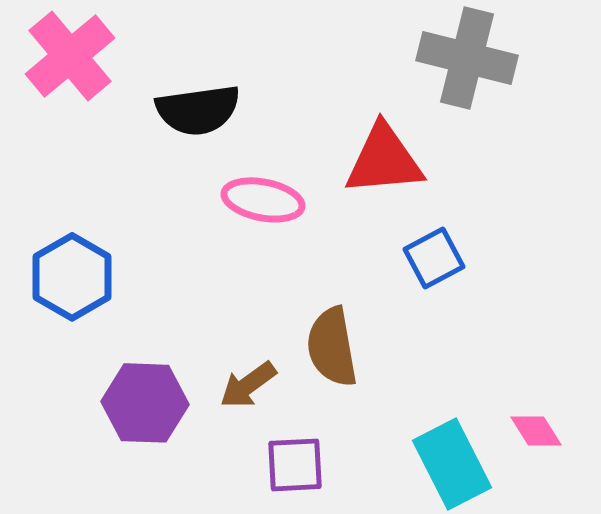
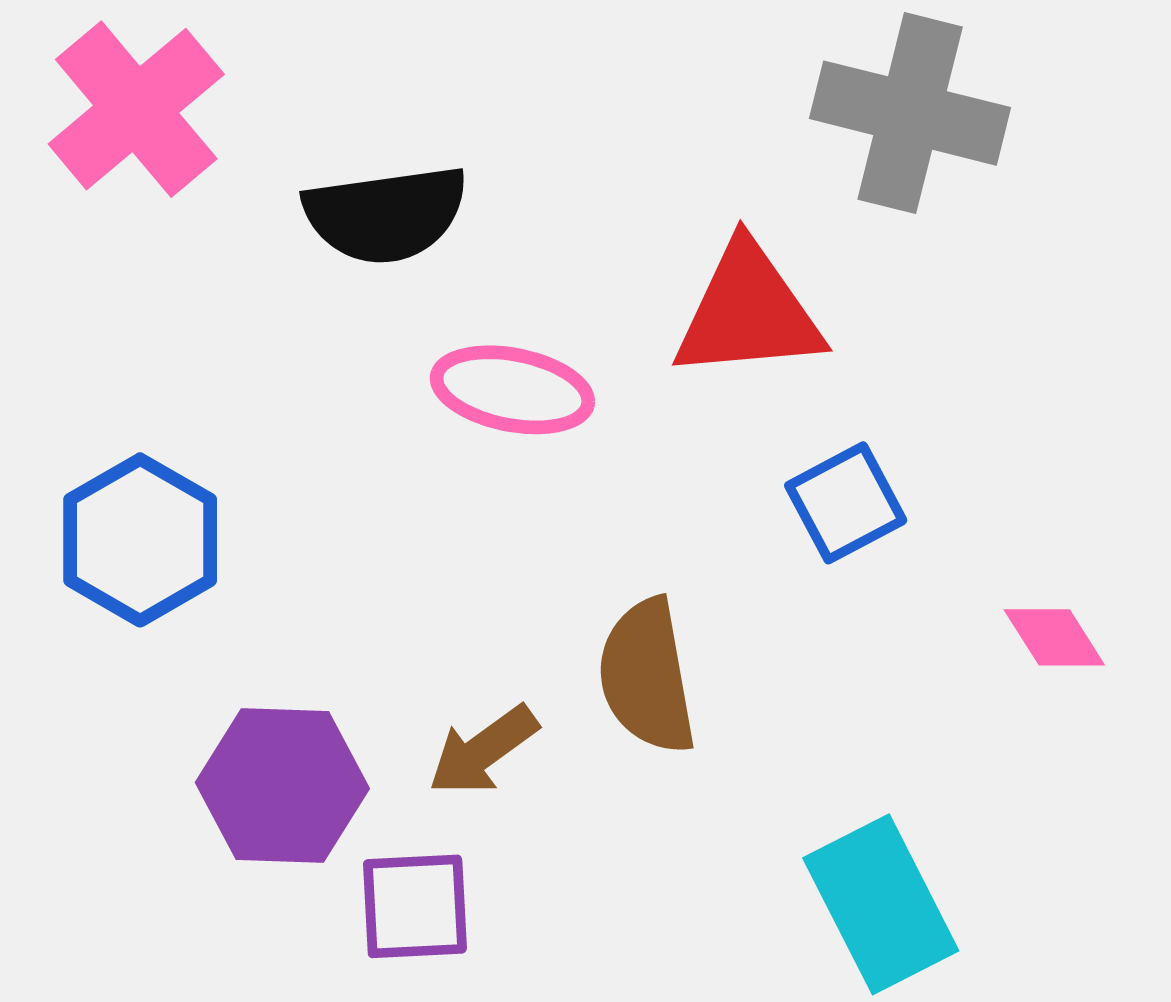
pink diamond: (536, 431) -> (1054, 637), moved
purple square: (295, 465) -> (415, 906), moved

